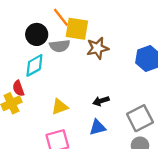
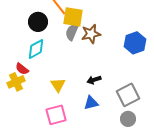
gray semicircle: (60, 46) -> (72, 32), moved, turned 120
red semicircle: (18, 88) -> (22, 69), turned -32
yellow triangle: (60, 107) -> (58, 85), turned -42

